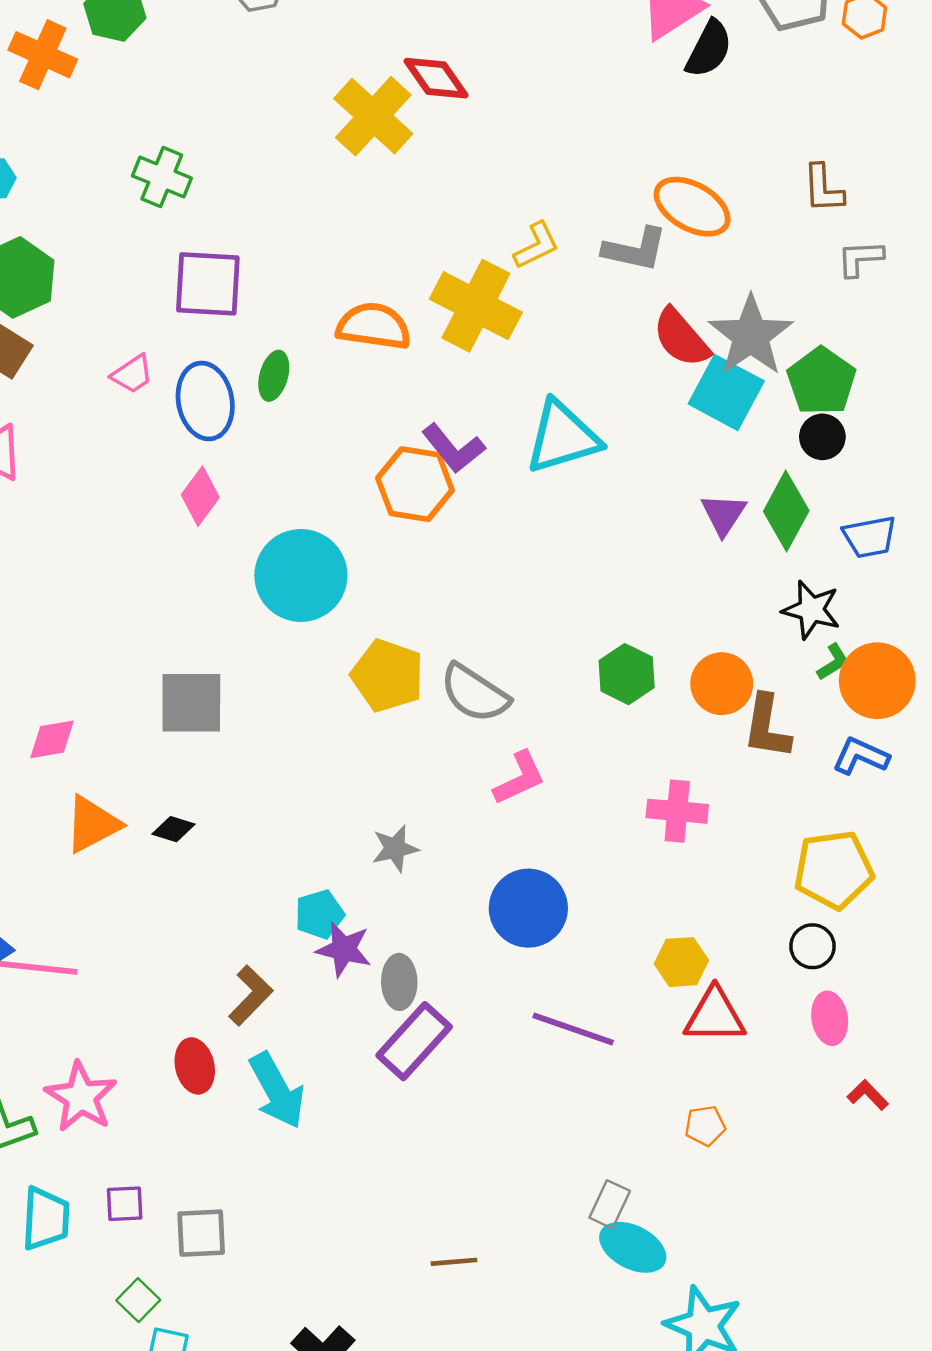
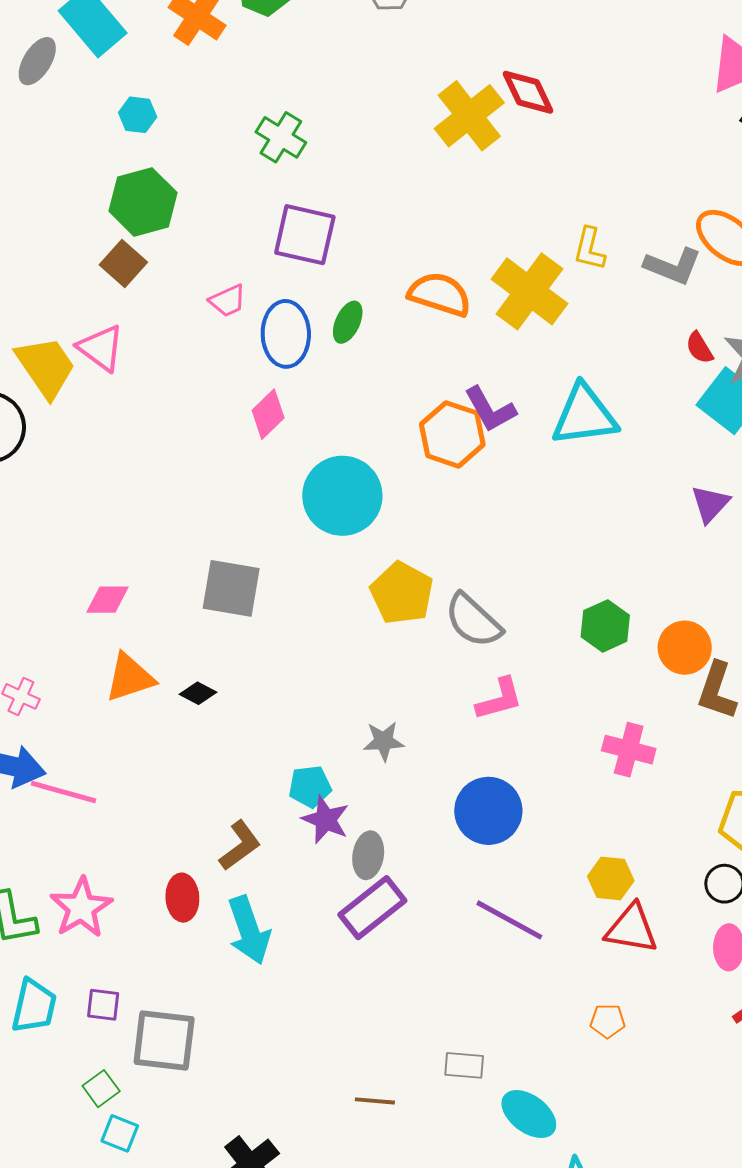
yellow L-shape: (536, 246) -> (590, 249), turned 120
red semicircle: (681, 338) -> (699, 348), size x0.6
gray rectangle: (610, 1204) -> (464, 1065), moved, turned 60
gray square: (201, 1233) -> (164, 1040), size x1.4

